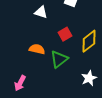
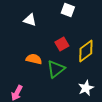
white triangle: (41, 12) -> (30, 20), moved

